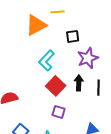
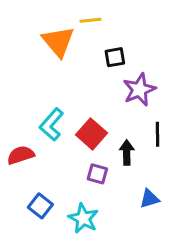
orange triangle: (36, 25) -> (58, 42), turned -40
cyan L-shape: (47, 60) -> (52, 124), moved
black arrow: (79, 83) -> (127, 153), moved

